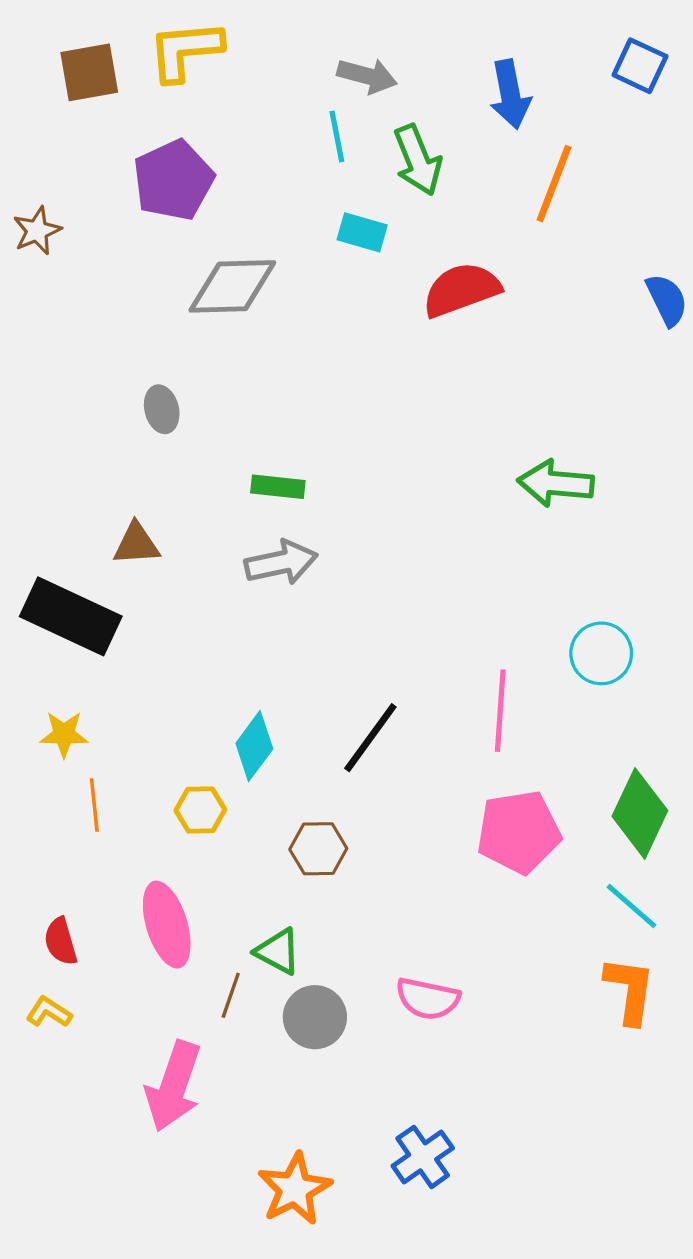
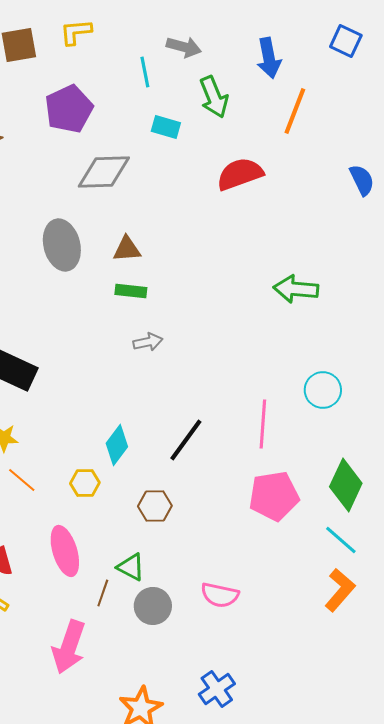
yellow L-shape: (185, 51) -> (76, 32), size x0.7
cyan line: (337, 136) -> (145, 72), moved
cyan rectangle: (362, 232) -> (166, 127), moved
gray ellipse: (162, 409) -> (62, 245), size x1.8
brown triangle: (136, 544) -> (127, 249), moved
gray arrow: (281, 562) -> (148, 342), moved, size x0.7
orange line: (94, 805) -> (22, 480), turned -44
orange L-shape: (630, 990) -> (340, 590), turned 33

